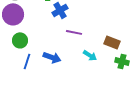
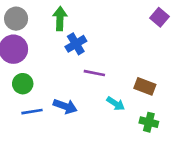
blue line: (27, 61) -> (32, 112), turned 63
green cross: (122, 61) -> (149, 122), moved

